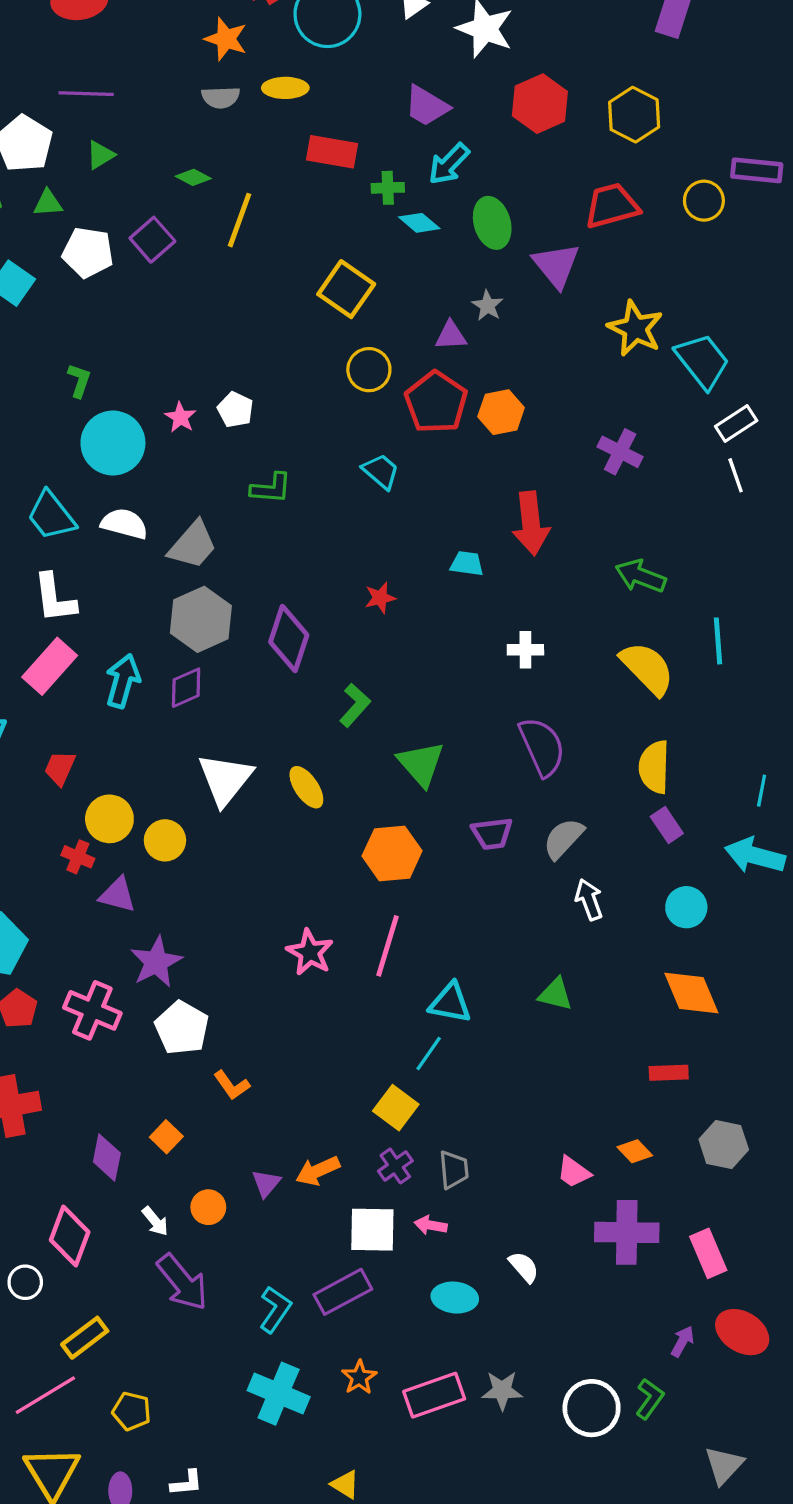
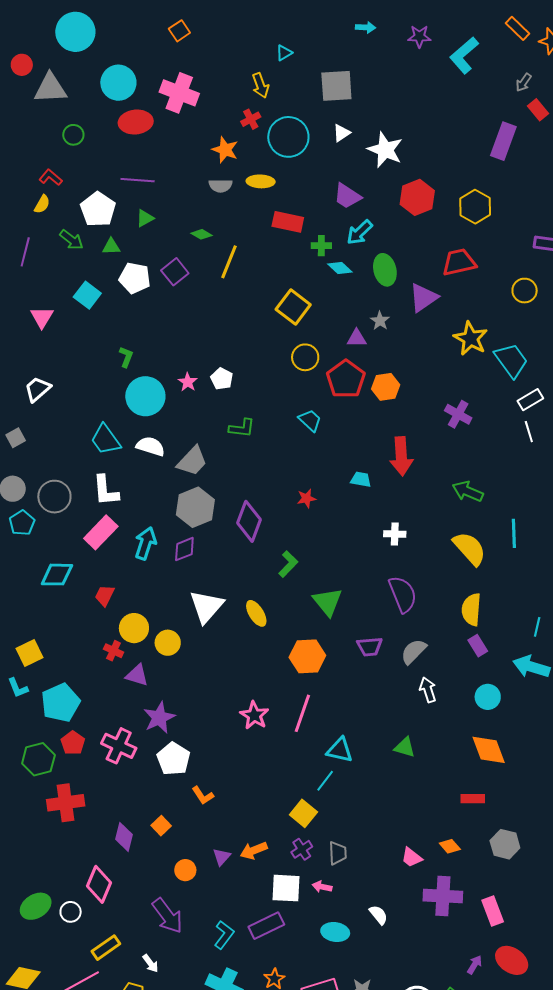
yellow circle: (704, 201) -> (525, 291), moved
purple triangle: (556, 265) -> (423, 298), turned 32
white arrow: (155, 1221) -> (151, 963), moved

